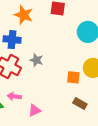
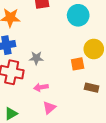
pink arrow: (14, 96) -> (41, 87), moved

